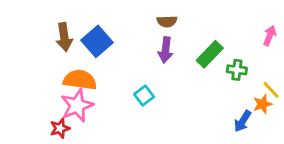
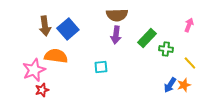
brown semicircle: (167, 21) -> (117, 15), size x1.5
cyan square: (144, 96) -> (101, 67), turned 32
orange star: (262, 104) -> (184, 85), moved
pink star: (77, 106) -> (34, 70), moved

